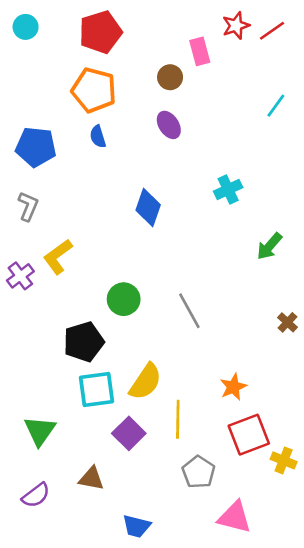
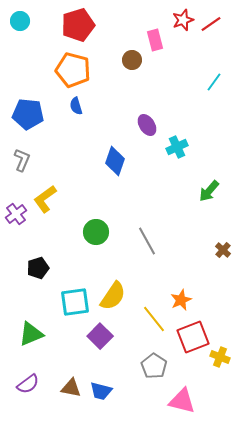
purple ellipse: (169, 125) -> (147, 125), moved
black pentagon: (84, 342) -> (38, 268), moved, size x0.7
yellow line: (178, 419) -> (154, 319), moved, turned -40
green triangle: (40, 431) -> (31, 334), turned 32
brown triangle: (91, 479) -> (71, 388), moved
blue trapezoid: (137, 526) -> (101, 391), moved

